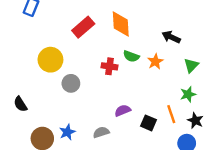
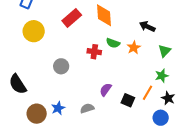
yellow circle: (50, 60) -> (34, 31), moved
black semicircle: (20, 104) -> (18, 84), size x1.5
purple semicircle: (123, 110) -> (106, 90), turned -32
orange line: (171, 114) -> (147, 93), turned 49

